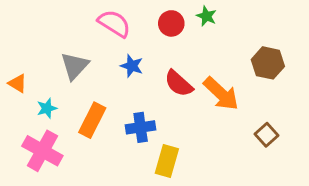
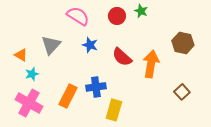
orange triangle: (18, 83) -> (21, 55), moved
orange arrow: (221, 94) -> (151, 64), turned -124
orange rectangle: (92, 120) -> (68, 96), moved

